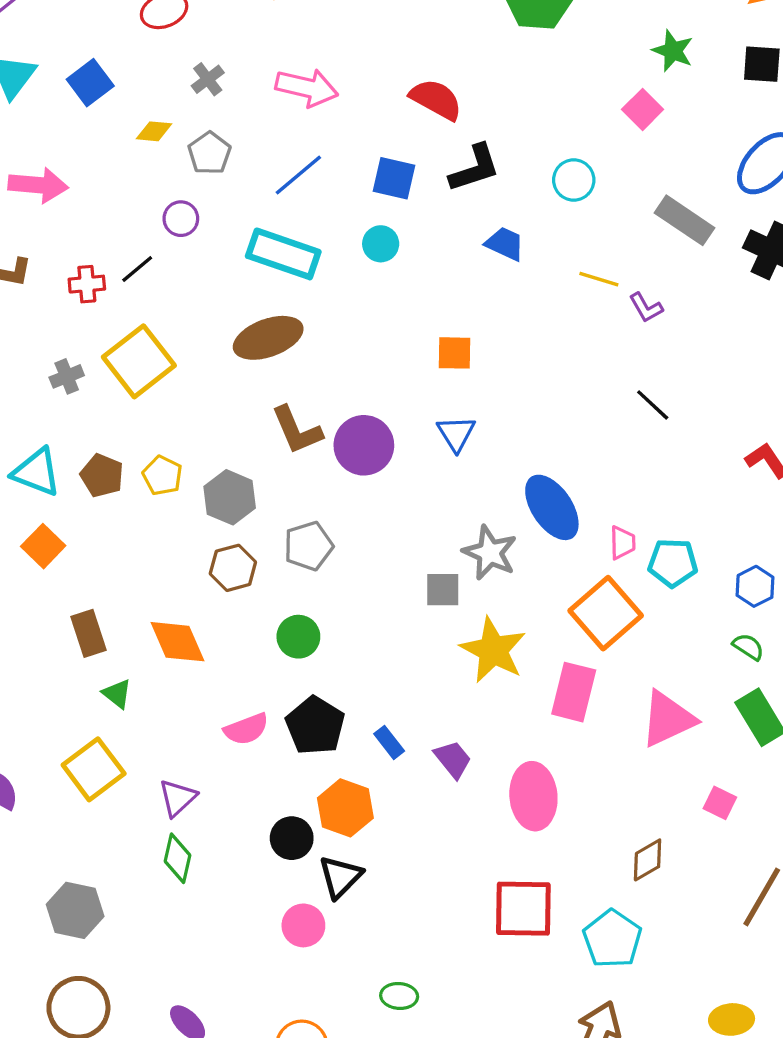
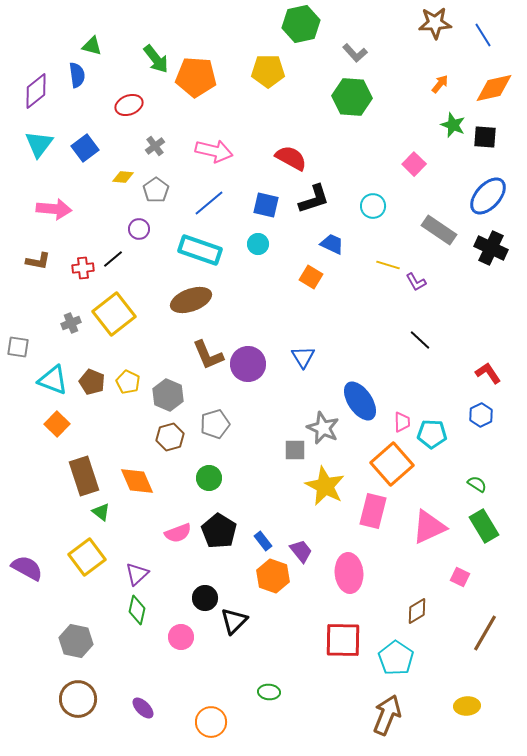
green star: (673, 51) -> (453, 125), moved
orange square: (455, 353) -> (311, 277), moved, turned 30
blue hexagon: (755, 586) -> (481, 415), moved
brown rectangle: (89, 633) -> (84, 476), size x1.4
orange hexagon: (345, 808) -> (273, 576), moved
pink circle: (303, 925) -> (181, 637), moved

